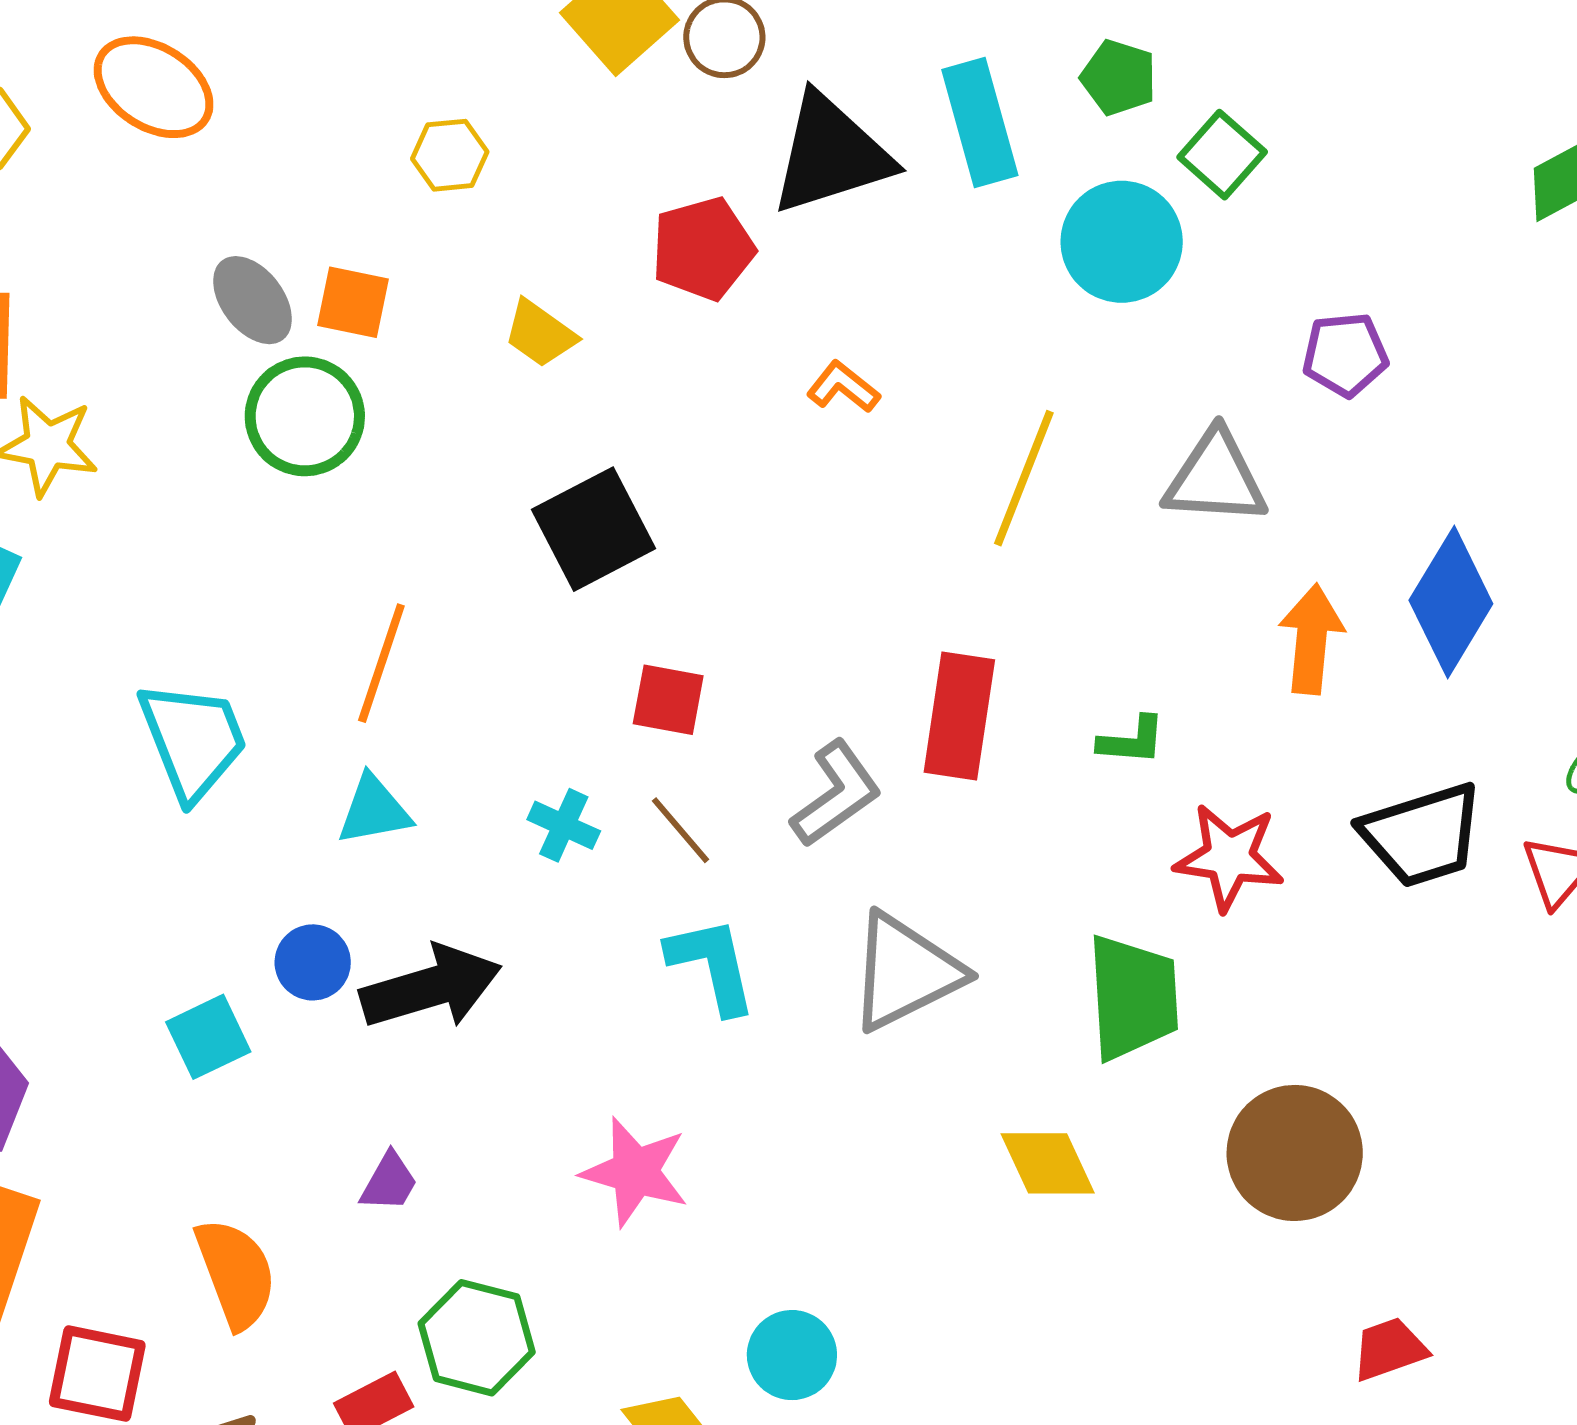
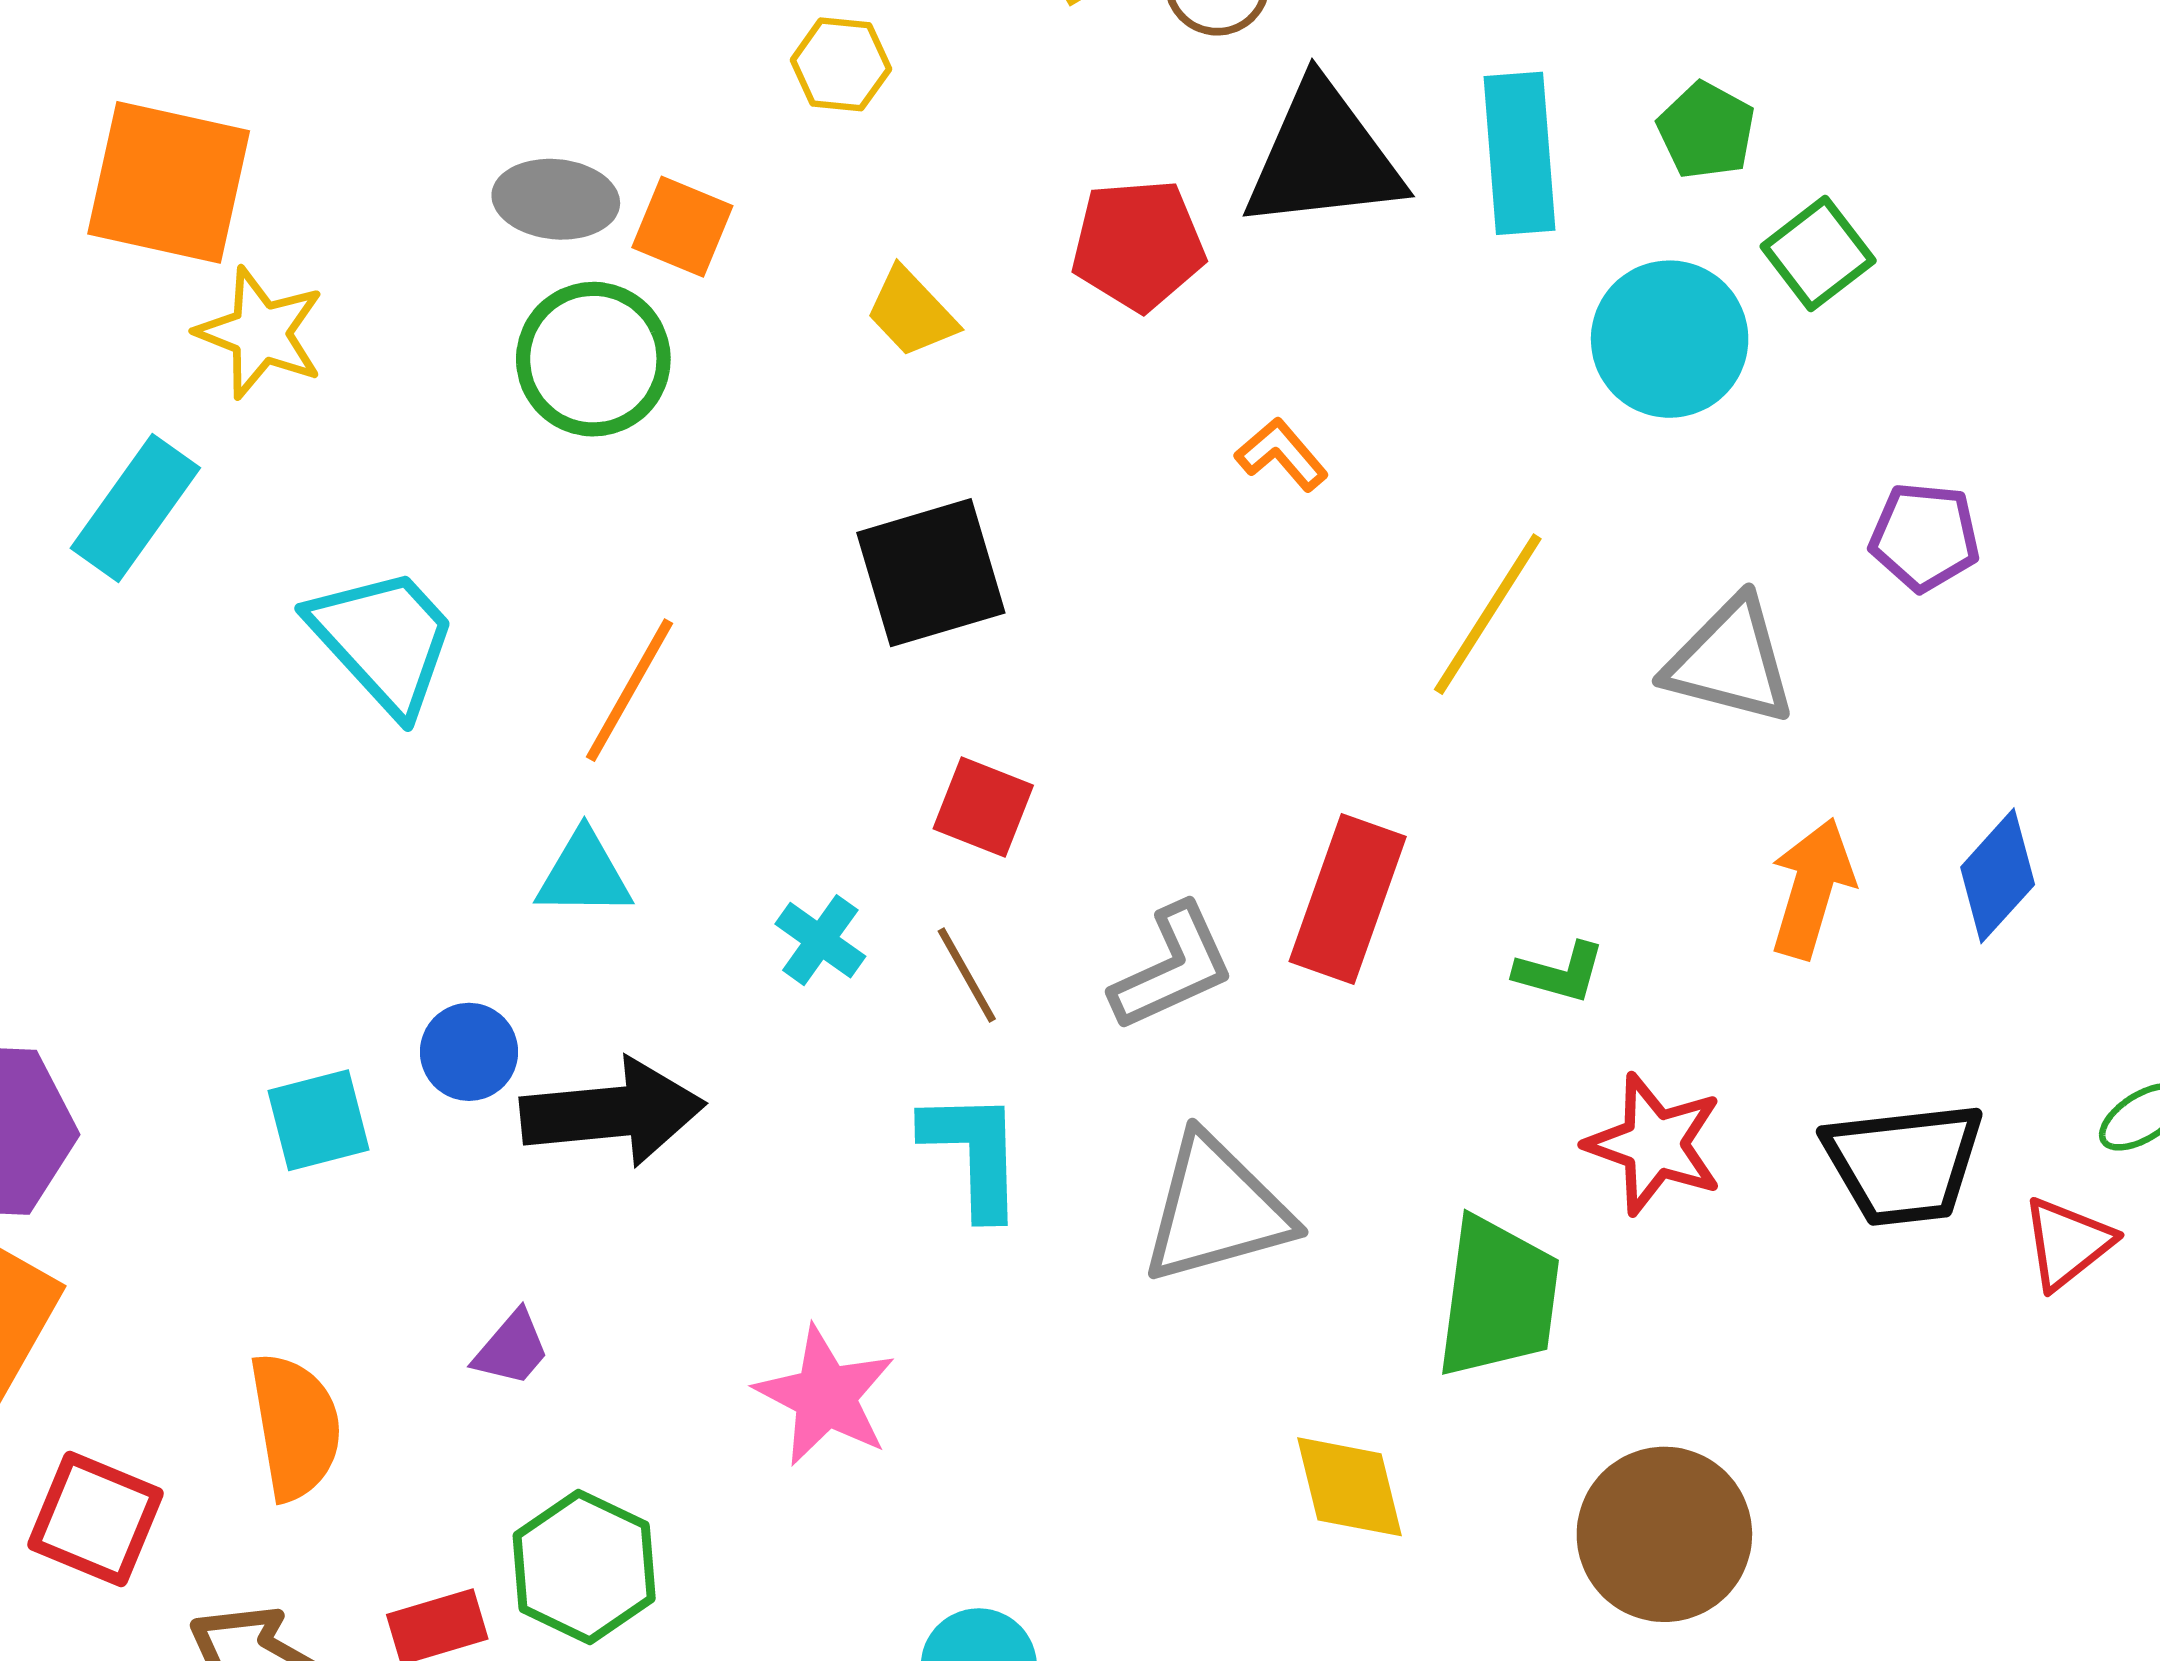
gray ellipse: (253, 300) -> (556, 199), turned -58
blue diamond: (1451, 602) -> (1998, 876), size x0.7
cyan trapezoid: (193, 740) -> (384, 640), moved, turned -32

